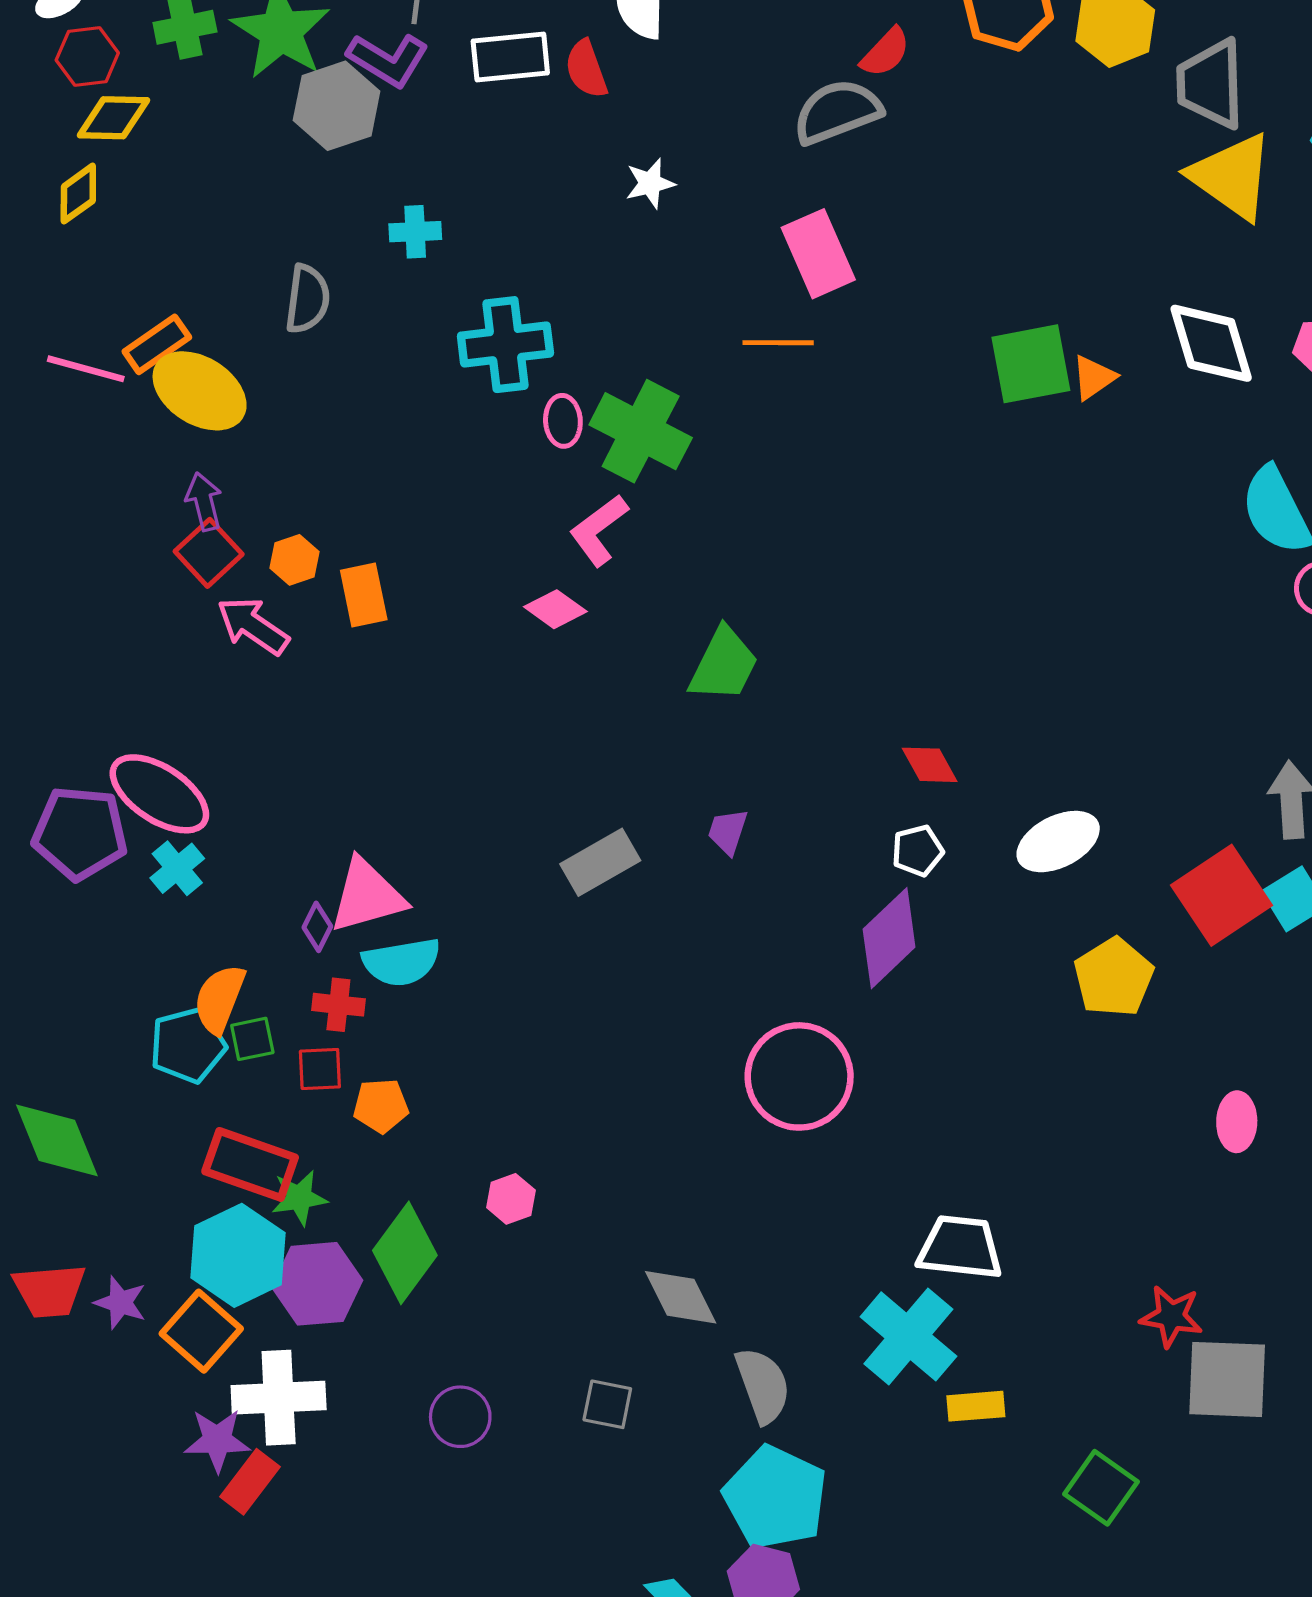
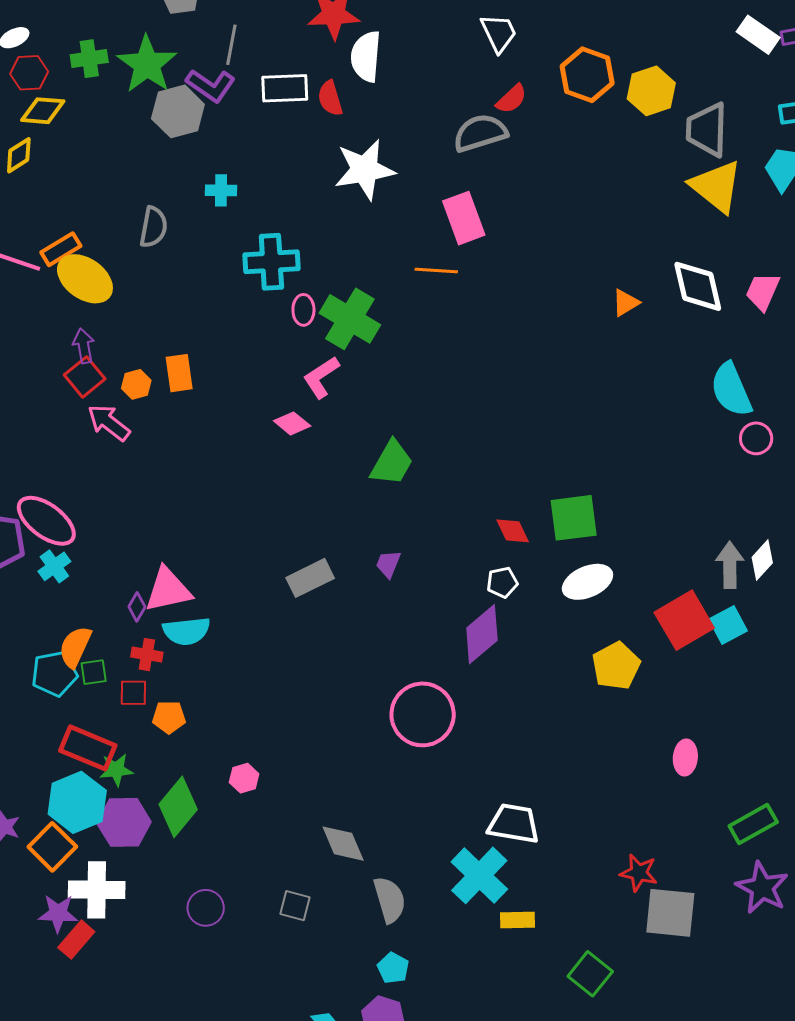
white star: (650, 183) -> (365, 170), size x2.0
green square: (1031, 364) -> (574, 518), moved
orange rectangle: (364, 595) -> (179, 373), moved
cyan pentagon: (775, 1498) -> (393, 968), size x0.5

